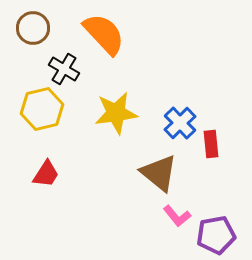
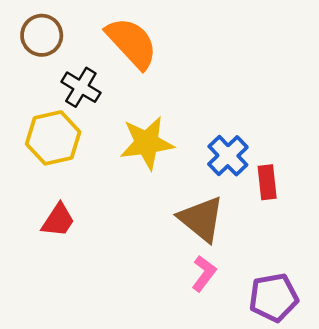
pink L-shape: (177, 216) -> (204, 273), moved, turned -104

